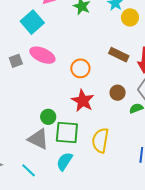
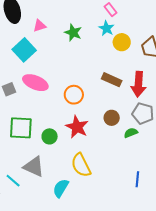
green circle: (48, 117) -> (50, 136), moved
green square: (67, 132) -> (21, 128), moved
yellow semicircle: (100, 140) -> (81, 165), moved, turned -35
cyan line: (29, 170) -> (13, 181), moved

